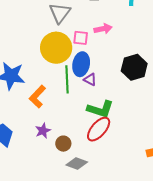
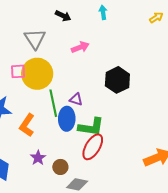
pink square: (81, 38) -> (18, 71), moved
blue ellipse: (81, 64) -> (67, 119), moved

